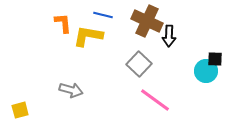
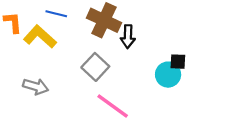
yellow L-shape: (88, 36) -> (40, 37), turned 32
gray arrow: (71, 90) -> (36, 86), moved

